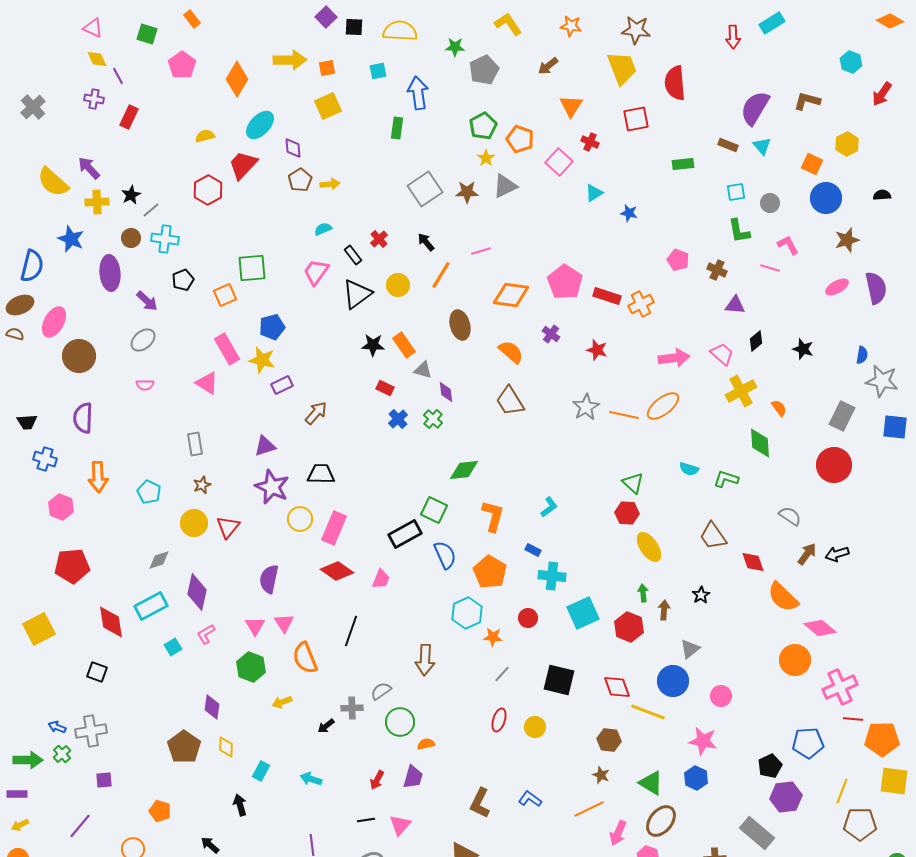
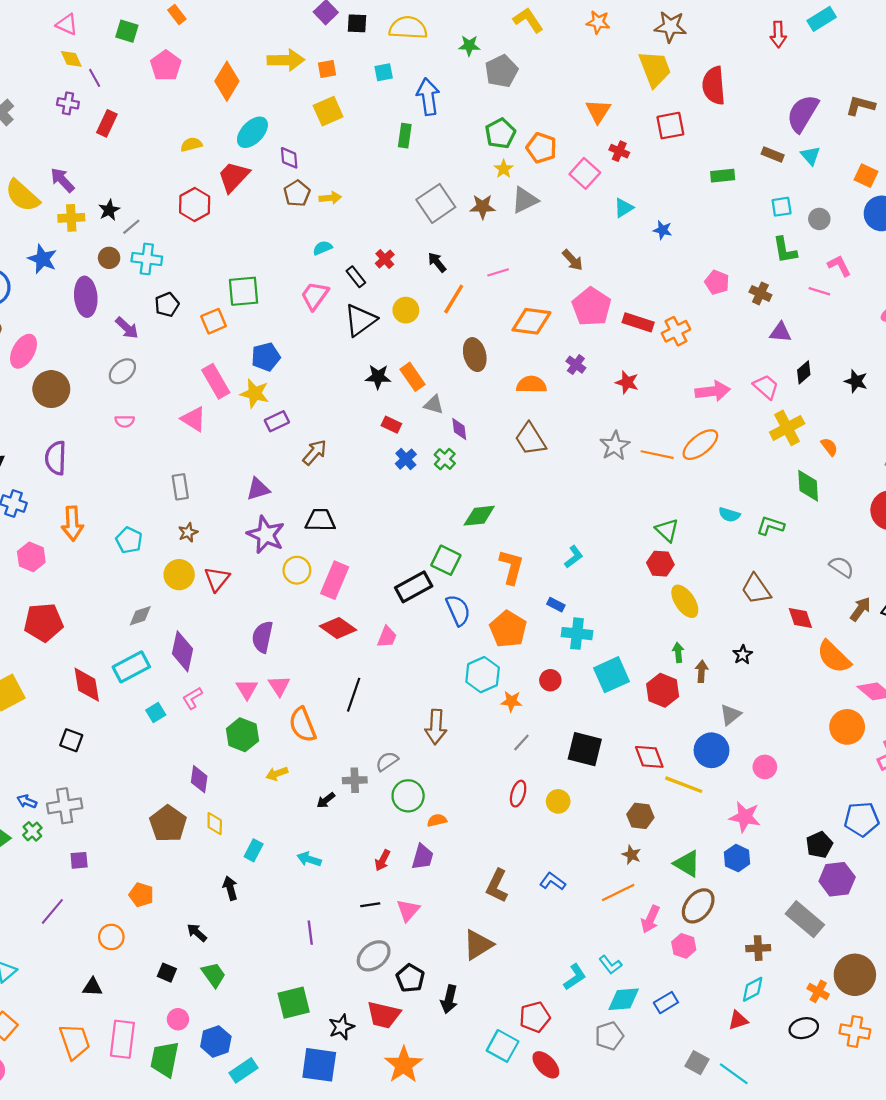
brown arrow: (548, 66) -> (573, 260), moved, turned -95
orange semicircle: (511, 352) -> (531, 385), turned -40

